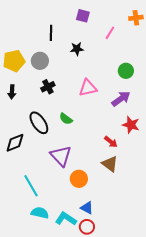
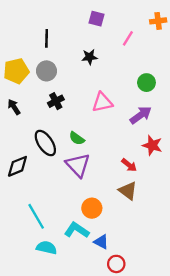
black line: (51, 33) -> (47, 38), moved
black arrow: (12, 92) -> (14, 107), turned 144
purple triangle: (61, 156) -> (78, 165), moved
cyan L-shape: (66, 219) -> (77, 230), moved
red circle: (87, 227) -> (116, 264), moved

